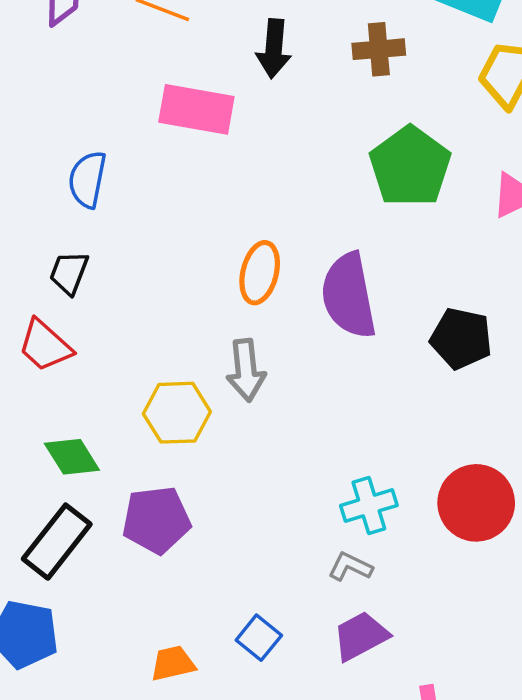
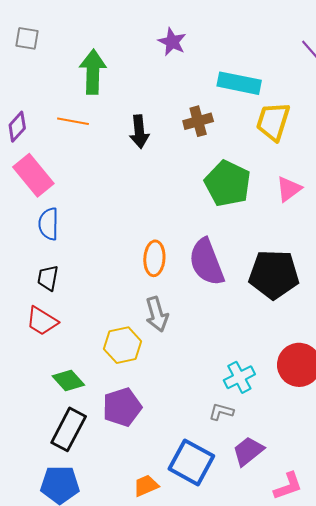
pink rectangle: (196, 109) -> (33, 175), moved, turned 51
black pentagon: (461, 338) -> (274, 274), size x1.4
gray L-shape: (350, 567) -> (221, 412), moved
blue square: (259, 638) -> (191, 462), size x1.8

